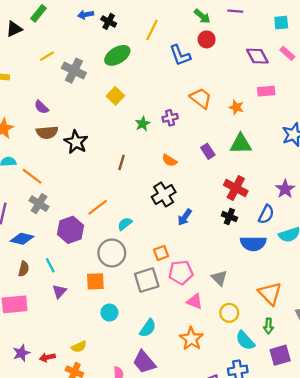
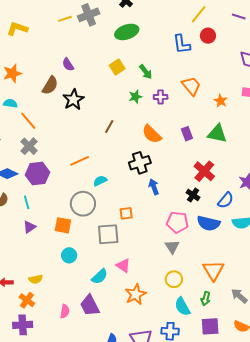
green arrow: (202, 16) -> (146, 72), moved
yellow line: (152, 30) -> (199, 14), moved
gray cross: (74, 71) -> (89, 15), moved, turned 30
purple semicircle: (41, 107) -> (68, 65), moved
brown semicircle: (47, 132) -> (50, 85), turned -66
orange semicircle: (169, 160) -> (152, 134), size x1.5
blue arrow: (185, 217) -> (154, 187), turned 112
purple hexagon: (71, 230) -> (38, 174), moved
pink pentagon: (181, 272) -> (177, 222), moved
pink triangle: (195, 301) -> (123, 266), moved

